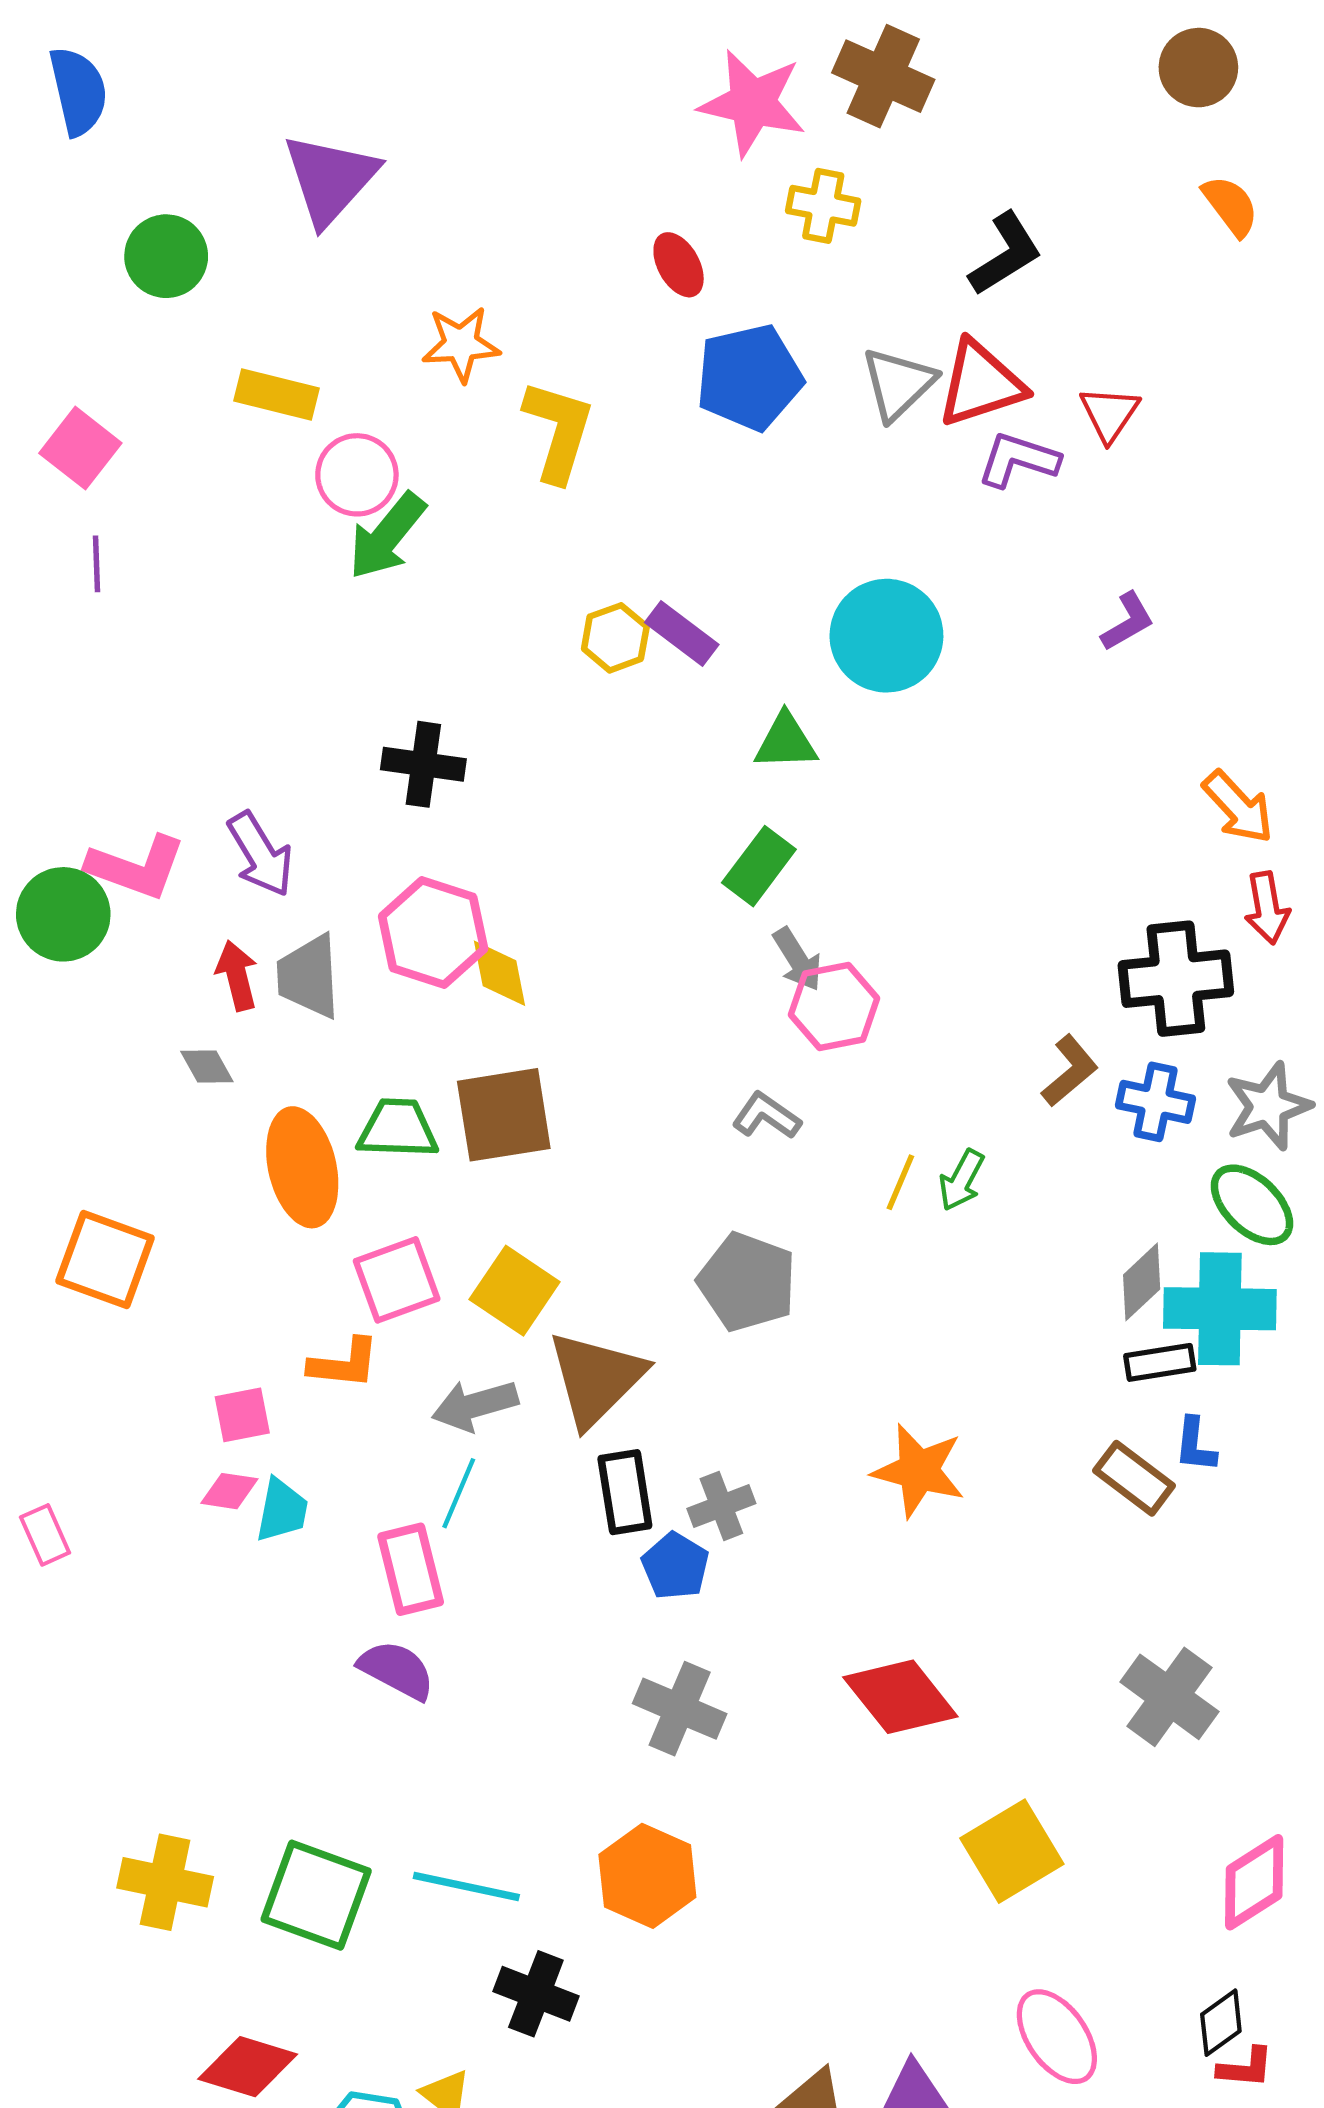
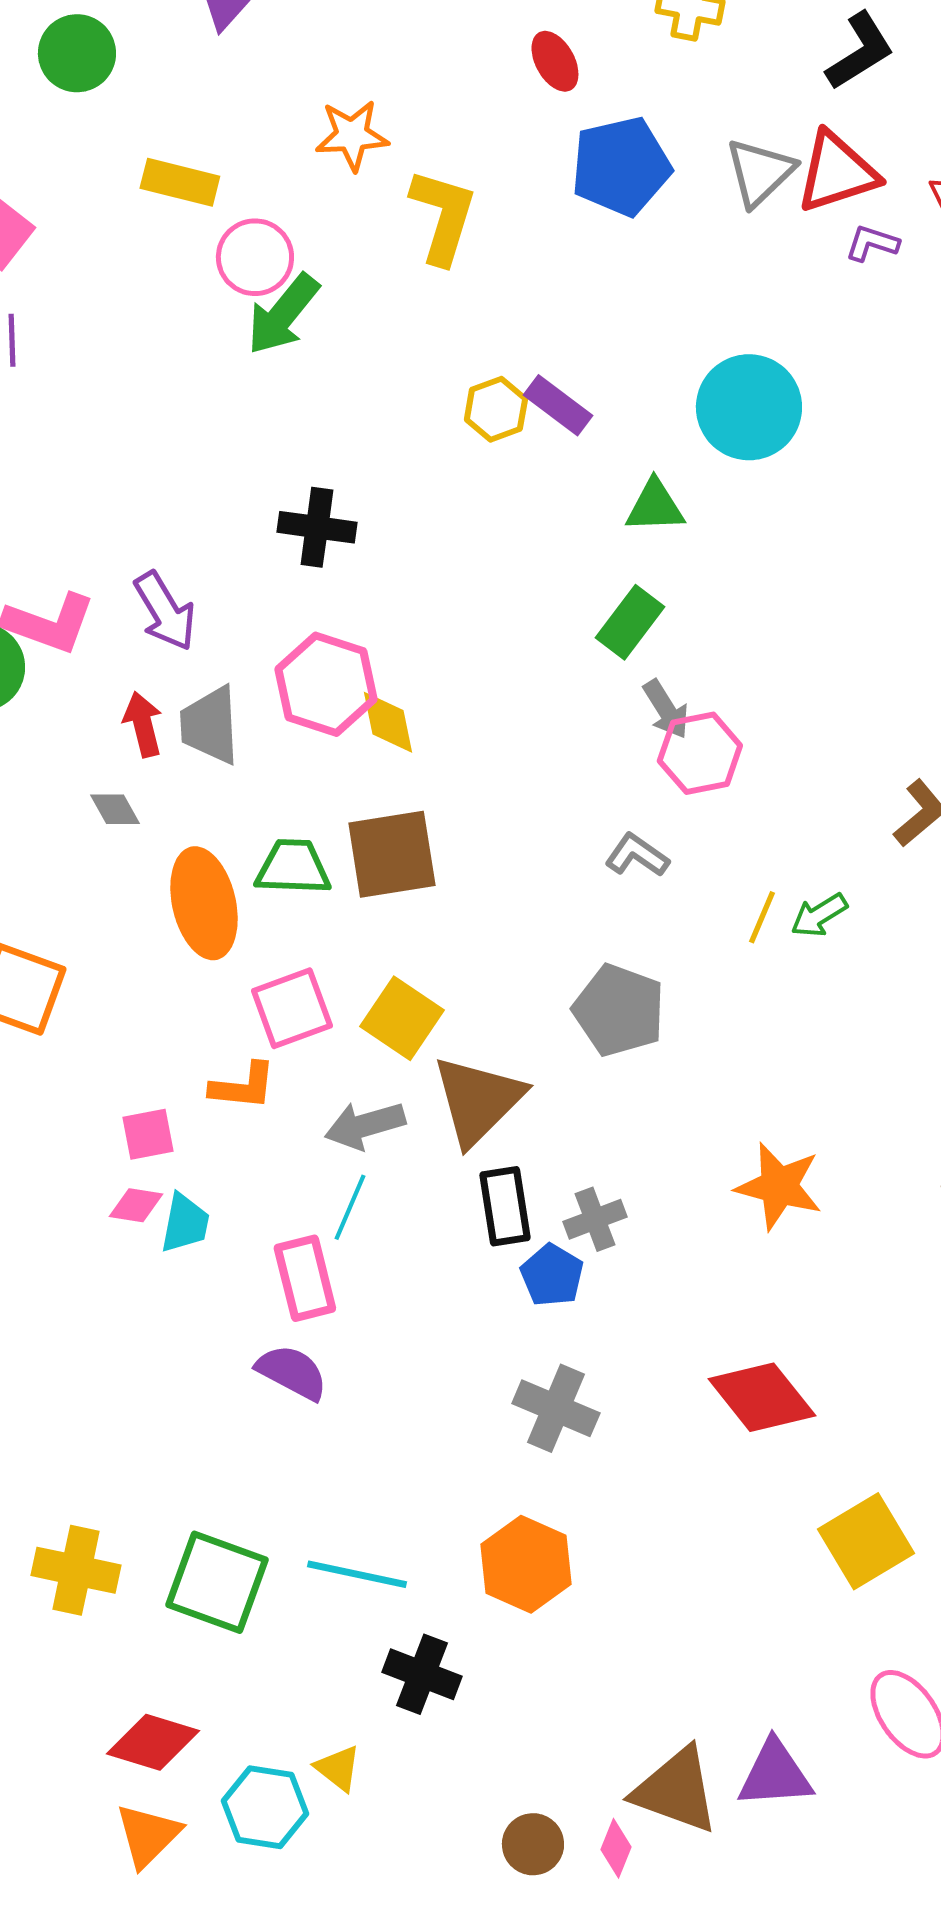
purple L-shape: (1018, 460) -> (872, 243), size x0.7
green arrow: (961, 1180) -> (819, 915), turned 30

